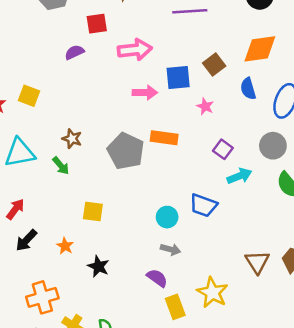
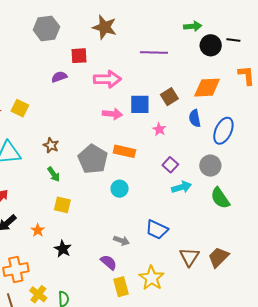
green arrow: (61, 166) -> (54, 174), moved
blue trapezoid: (203, 205) -> (157, 230), moved
cyan circle: (167, 217) -> (120, 189), moved

